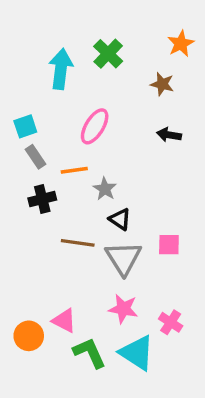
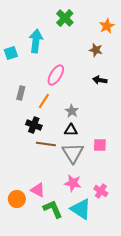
green cross: (108, 54) -> (65, 18), moved
cyan square: (25, 126) -> (11, 53), moved
gray rectangle: (35, 157) -> (21, 93), turned 48
orange line: (74, 170) -> (44, 101), turned -49
gray star: (105, 189) -> (72, 111), moved
black cross: (42, 199) -> (34, 125), moved, turned 35
black triangle: (120, 219) -> (71, 130), turned -32

